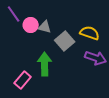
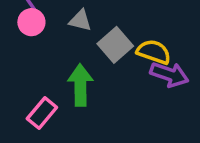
pink circle: (31, 25) -> (31, 22), moved
yellow semicircle: (90, 33) -> (154, 52), moved

